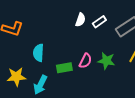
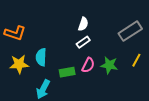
white rectangle: (99, 22) -> (83, 42), moved
yellow star: (16, 77) -> (19, 64), moved

